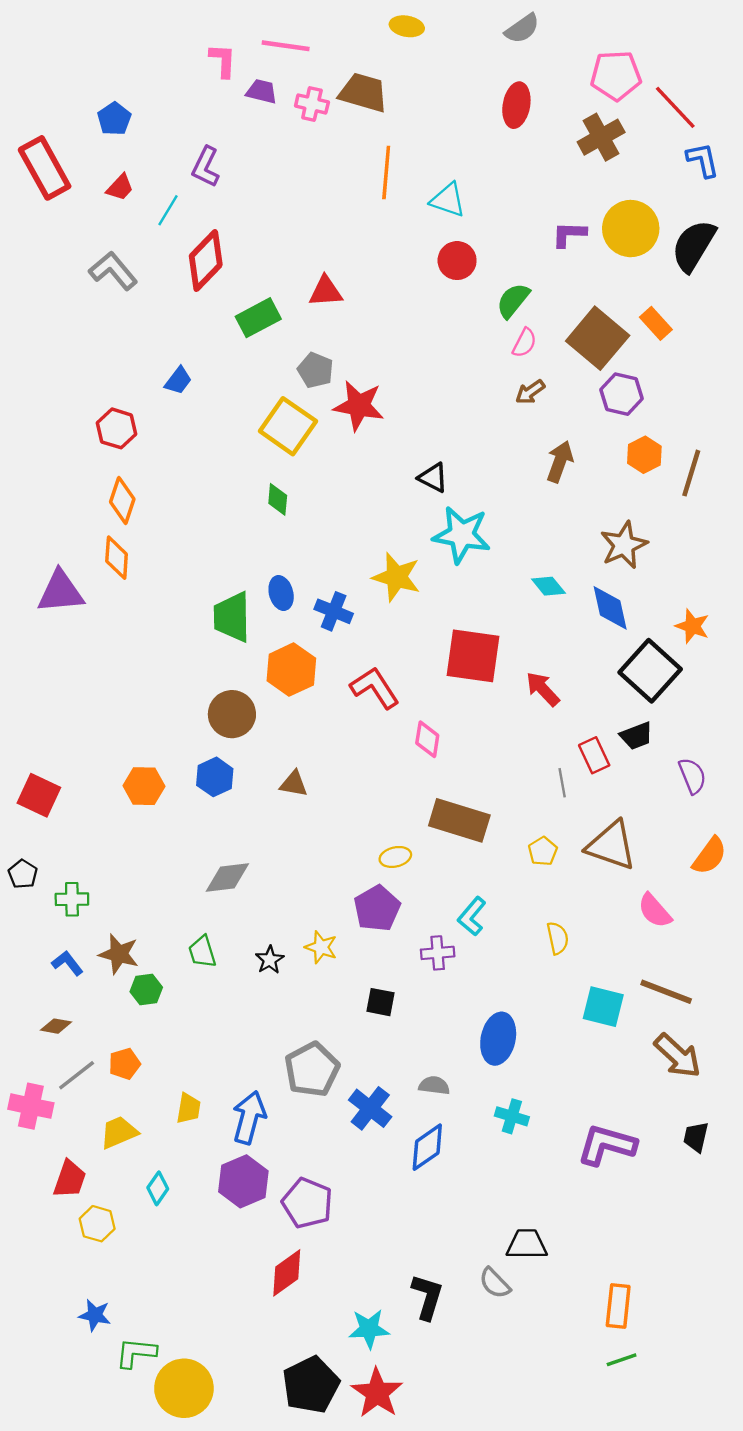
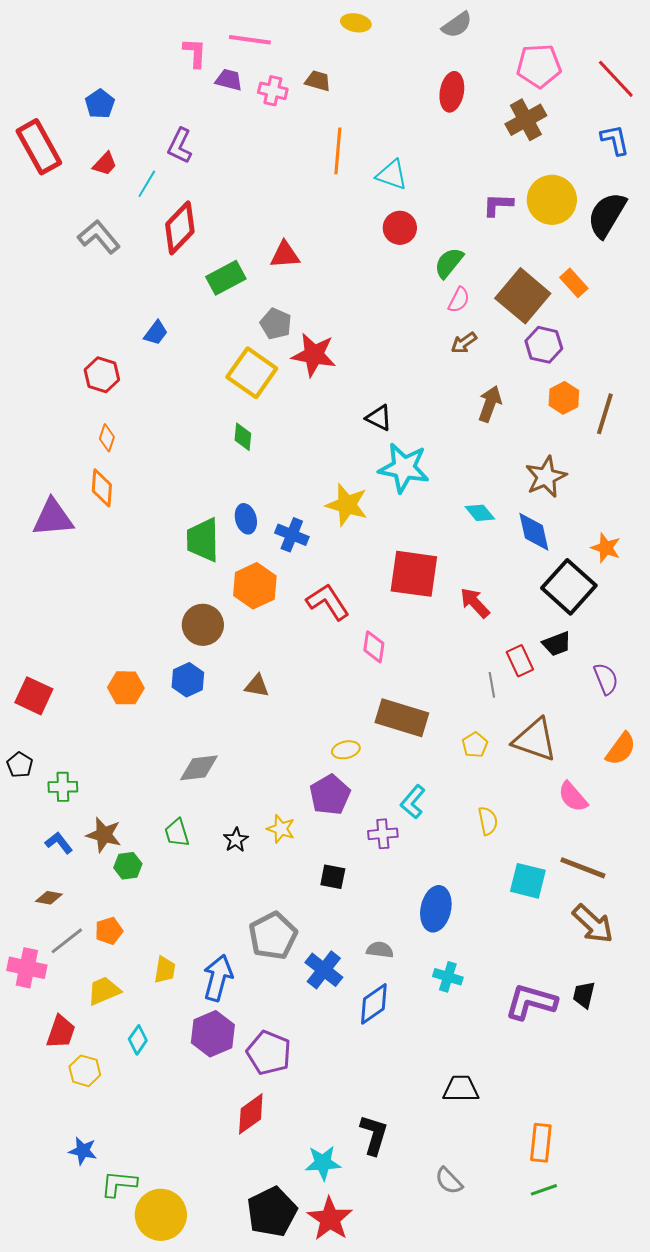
brown trapezoid: (363, 93) -> (318, 81), size x0.6
red line: (675, 107) -> (616, 79), moved
orange diamond: (122, 500) -> (107, 438), size x0.7
black trapezoid: (696, 1137) -> (584, 995), moved
gray semicircle: (495, 1283) -> (449, 1181), moved

